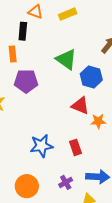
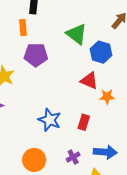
blue star: (41, 146) -> (50, 120), turned 30
red rectangle: (76, 147) -> (84, 122), turned 35

